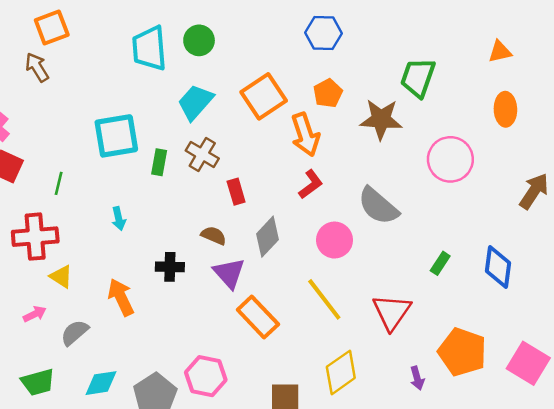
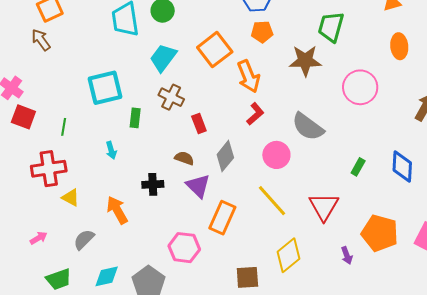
orange pentagon: (328, 93) -> (262, 32), moved, turned 30
green rectangle: (159, 162) -> (135, 118), moved
pink arrow: (35, 314) -> (39, 238), moved
orange rectangle: (258, 317) -> (222, 218), turned 72
pink hexagon: (206, 376) -> (184, 248), moved

